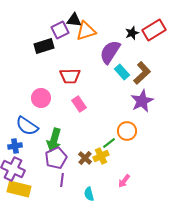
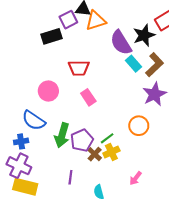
black star: (132, 33) -> (144, 35), moved, size x1.5
purple semicircle: (110, 52) -> (121, 43), turned -65
green line: (109, 143) -> (107, 138), moved
purple pentagon: (56, 158) -> (82, 140), moved

